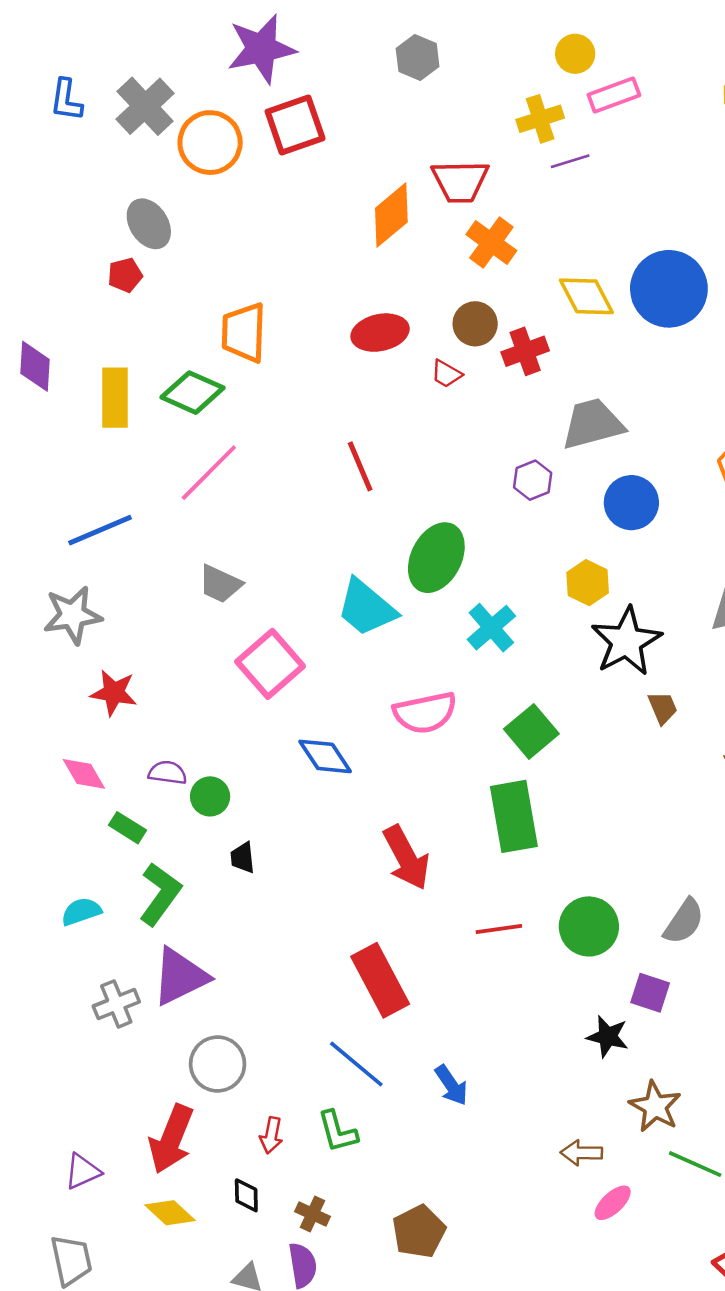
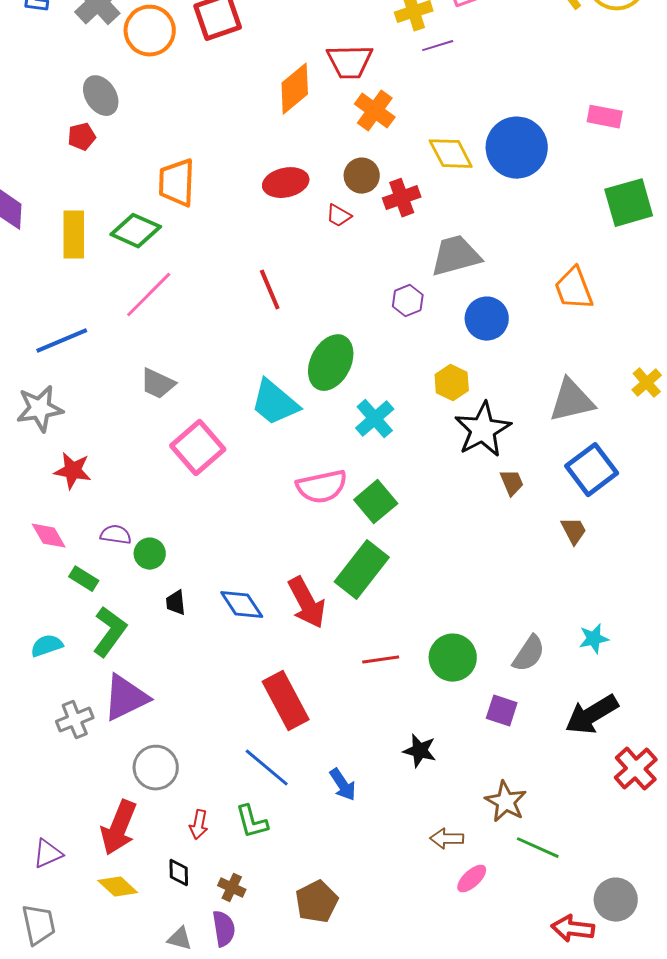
green square: (531, 731) -> (376, 502), moved
blue diamond: (325, 756) -> (242, 605), moved
green rectangle: (514, 816) -> (362, 570), moved, turned 48
black star: (608, 1036) -> (420, 751), moved

